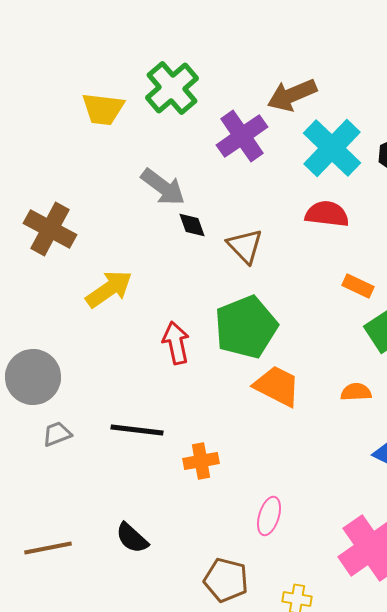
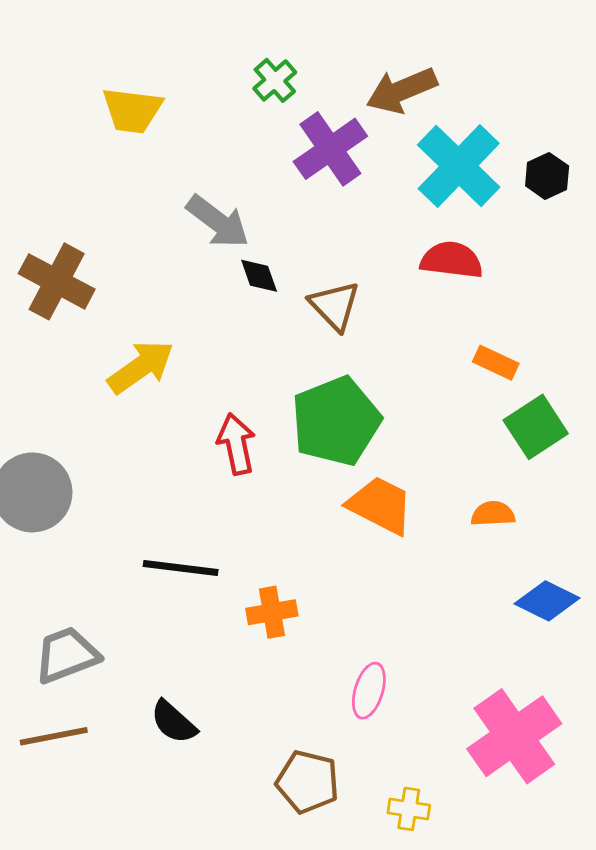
green cross: (172, 88) -> (275, 80), moved, size x0.6
gray trapezoid: (57, 434) -> (67, 655), moved, size x1.6

